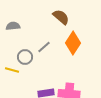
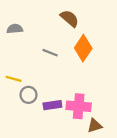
gray line: (44, 47) -> (50, 53), turned 64
gray circle: (25, 57) -> (28, 95), moved

